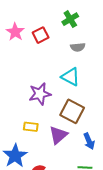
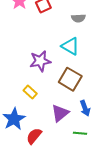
yellow rectangle: (31, 127) -> (30, 92), turned 32
purple triangle: (58, 135) -> (60, 113), moved

